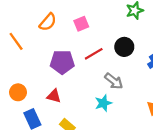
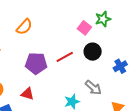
pink square: (81, 24) -> (84, 28), moved, turned -32
gray arrow: (114, 81) -> (93, 88), moved

